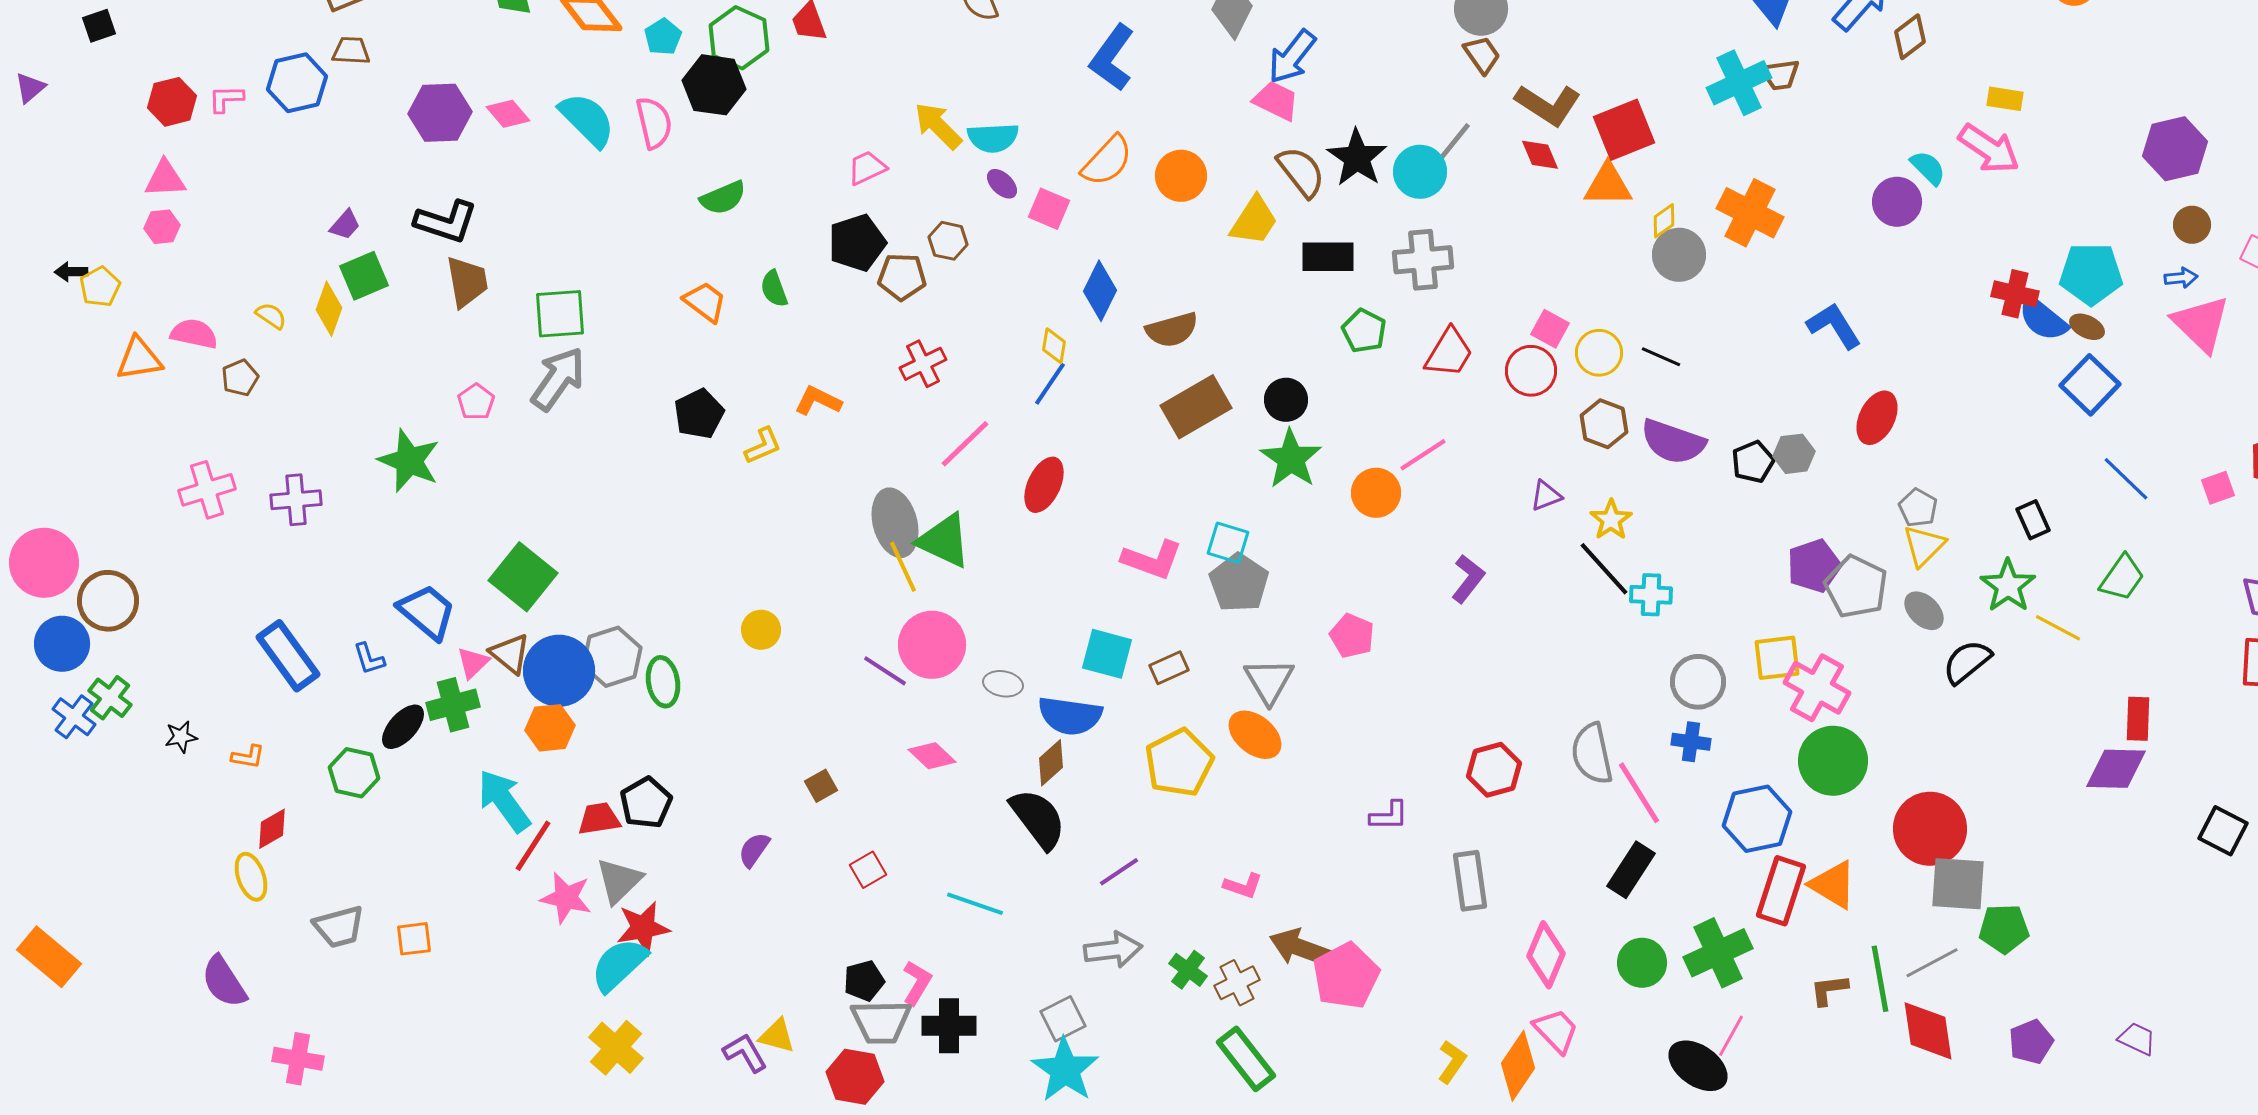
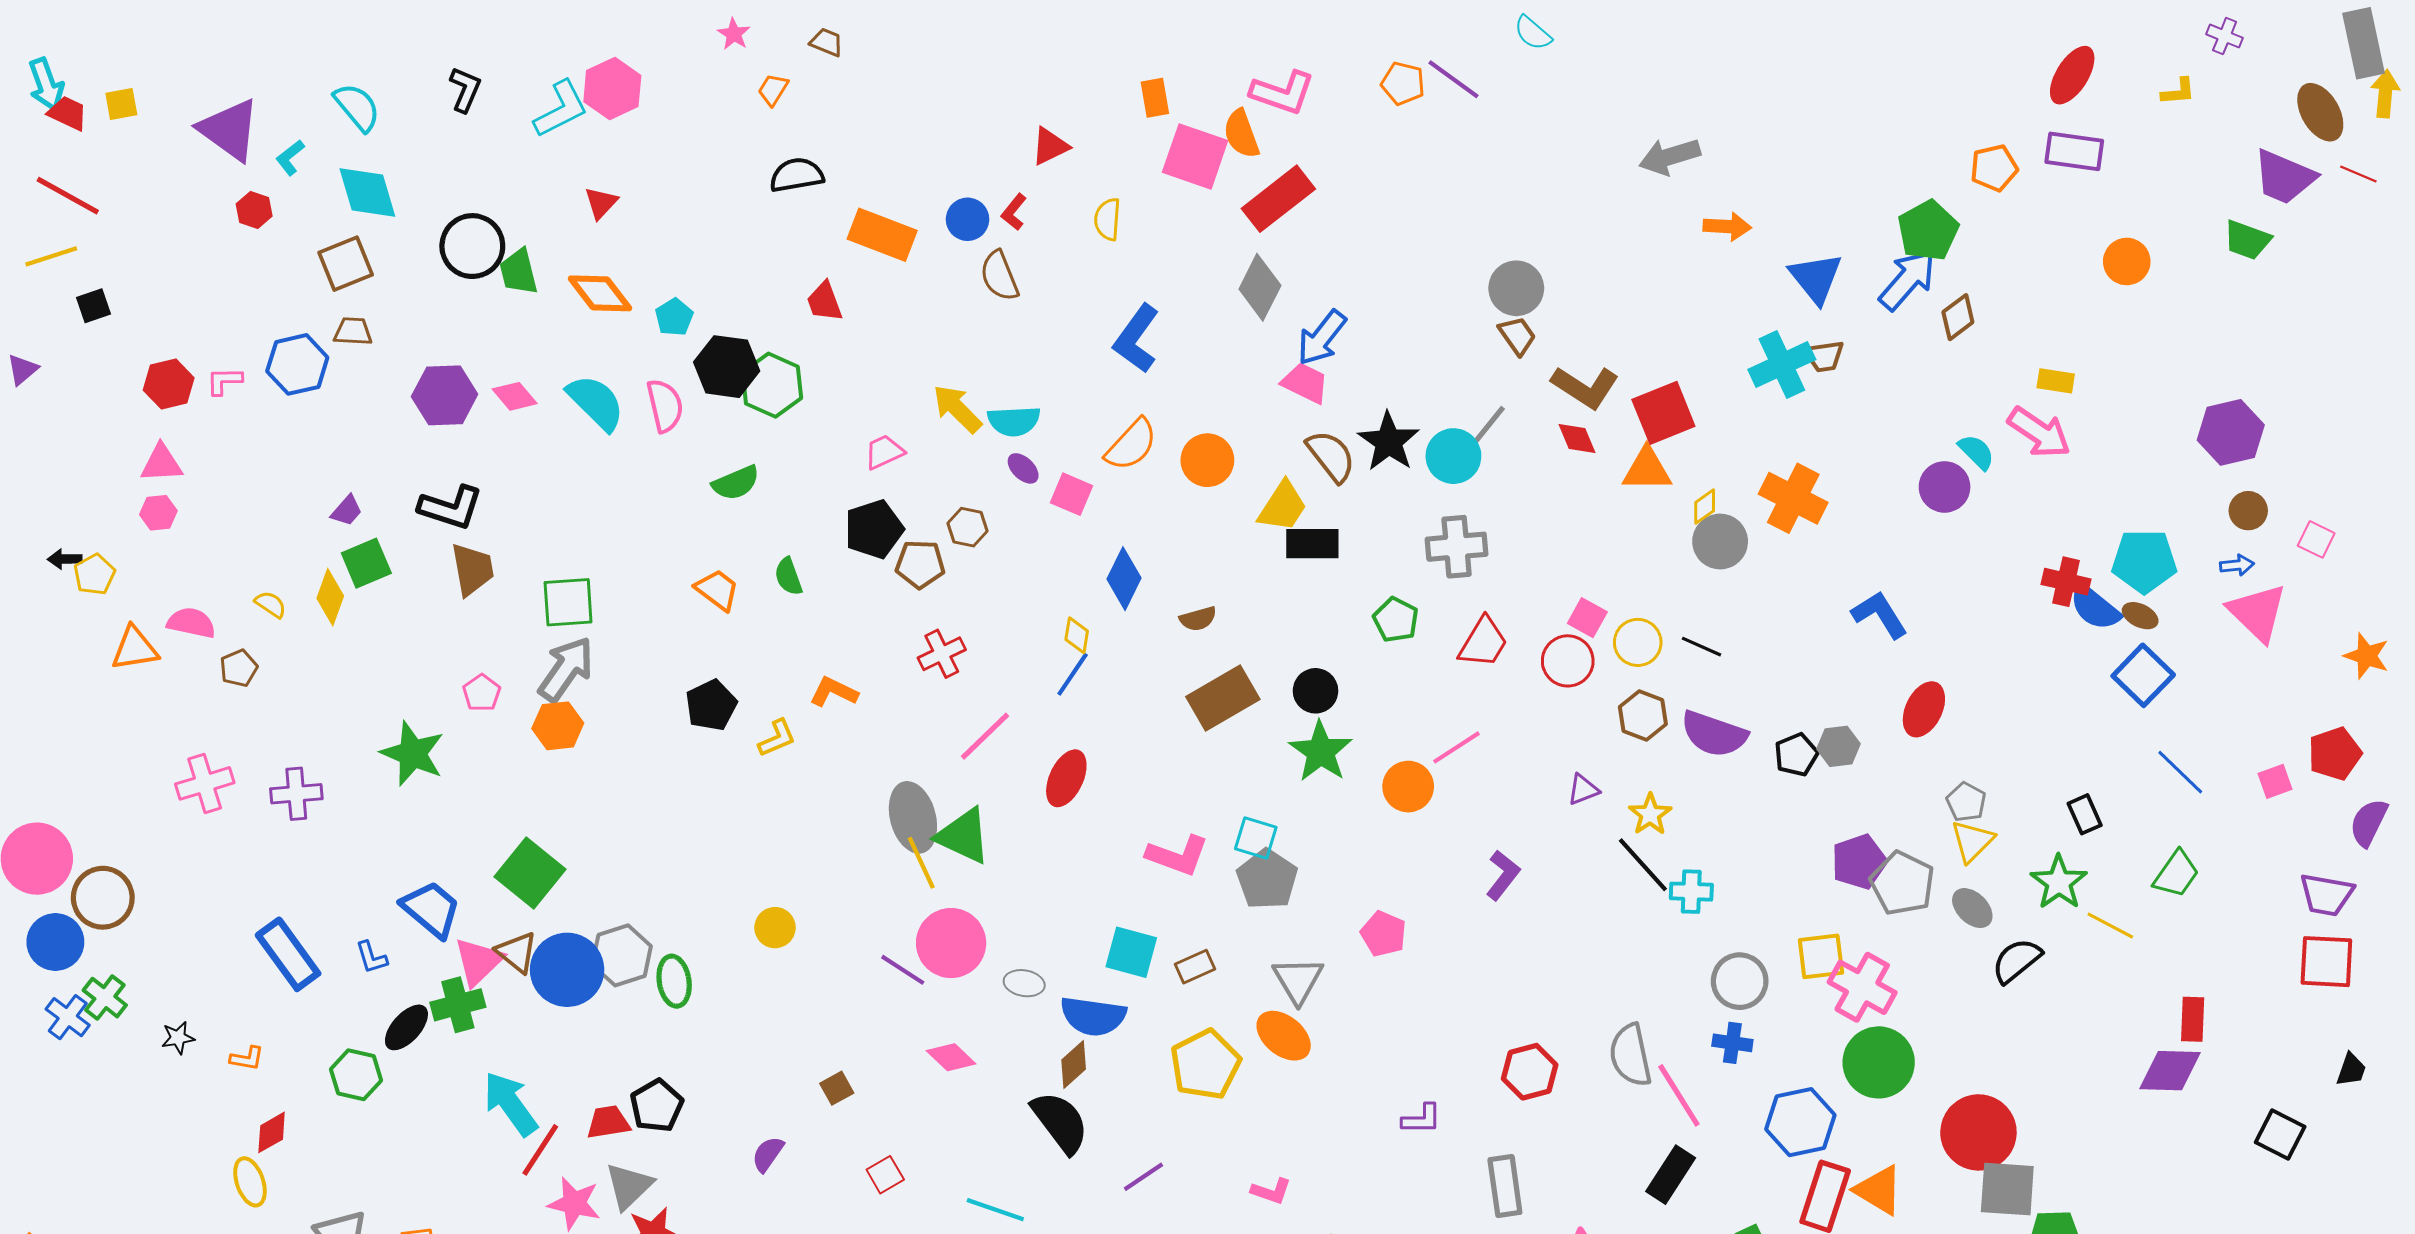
green hexagon: (739, 38) -> (772, 385), moved
black rectangle: (1328, 257) -> (1312, 544), moved
brown semicircle: (1172, 330) -> (1198, 619), size x0.7
pink triangle: (473, 663) -> (479, 962), size x1.5
orange hexagon: (550, 728) -> (558, 726), moved

